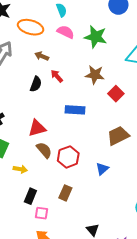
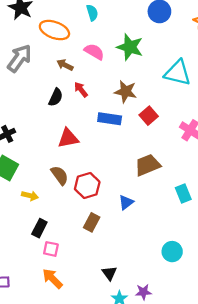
pink semicircle: (66, 32) -> (94, 52), moved
blue rectangle: (75, 110) -> (110, 119), moved
red triangle: (37, 128) -> (68, 138), moved
brown rectangle: (65, 193) -> (92, 222), moved

